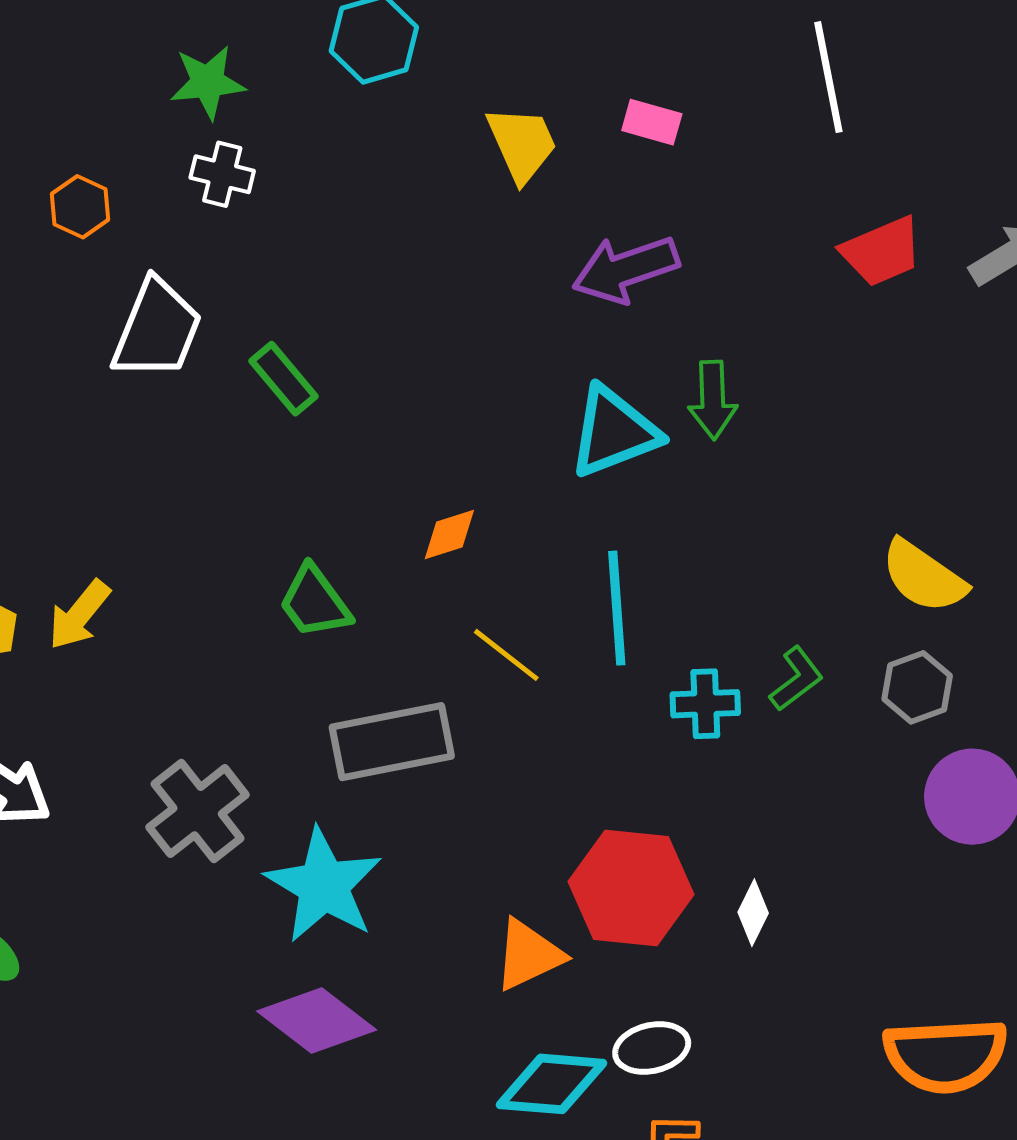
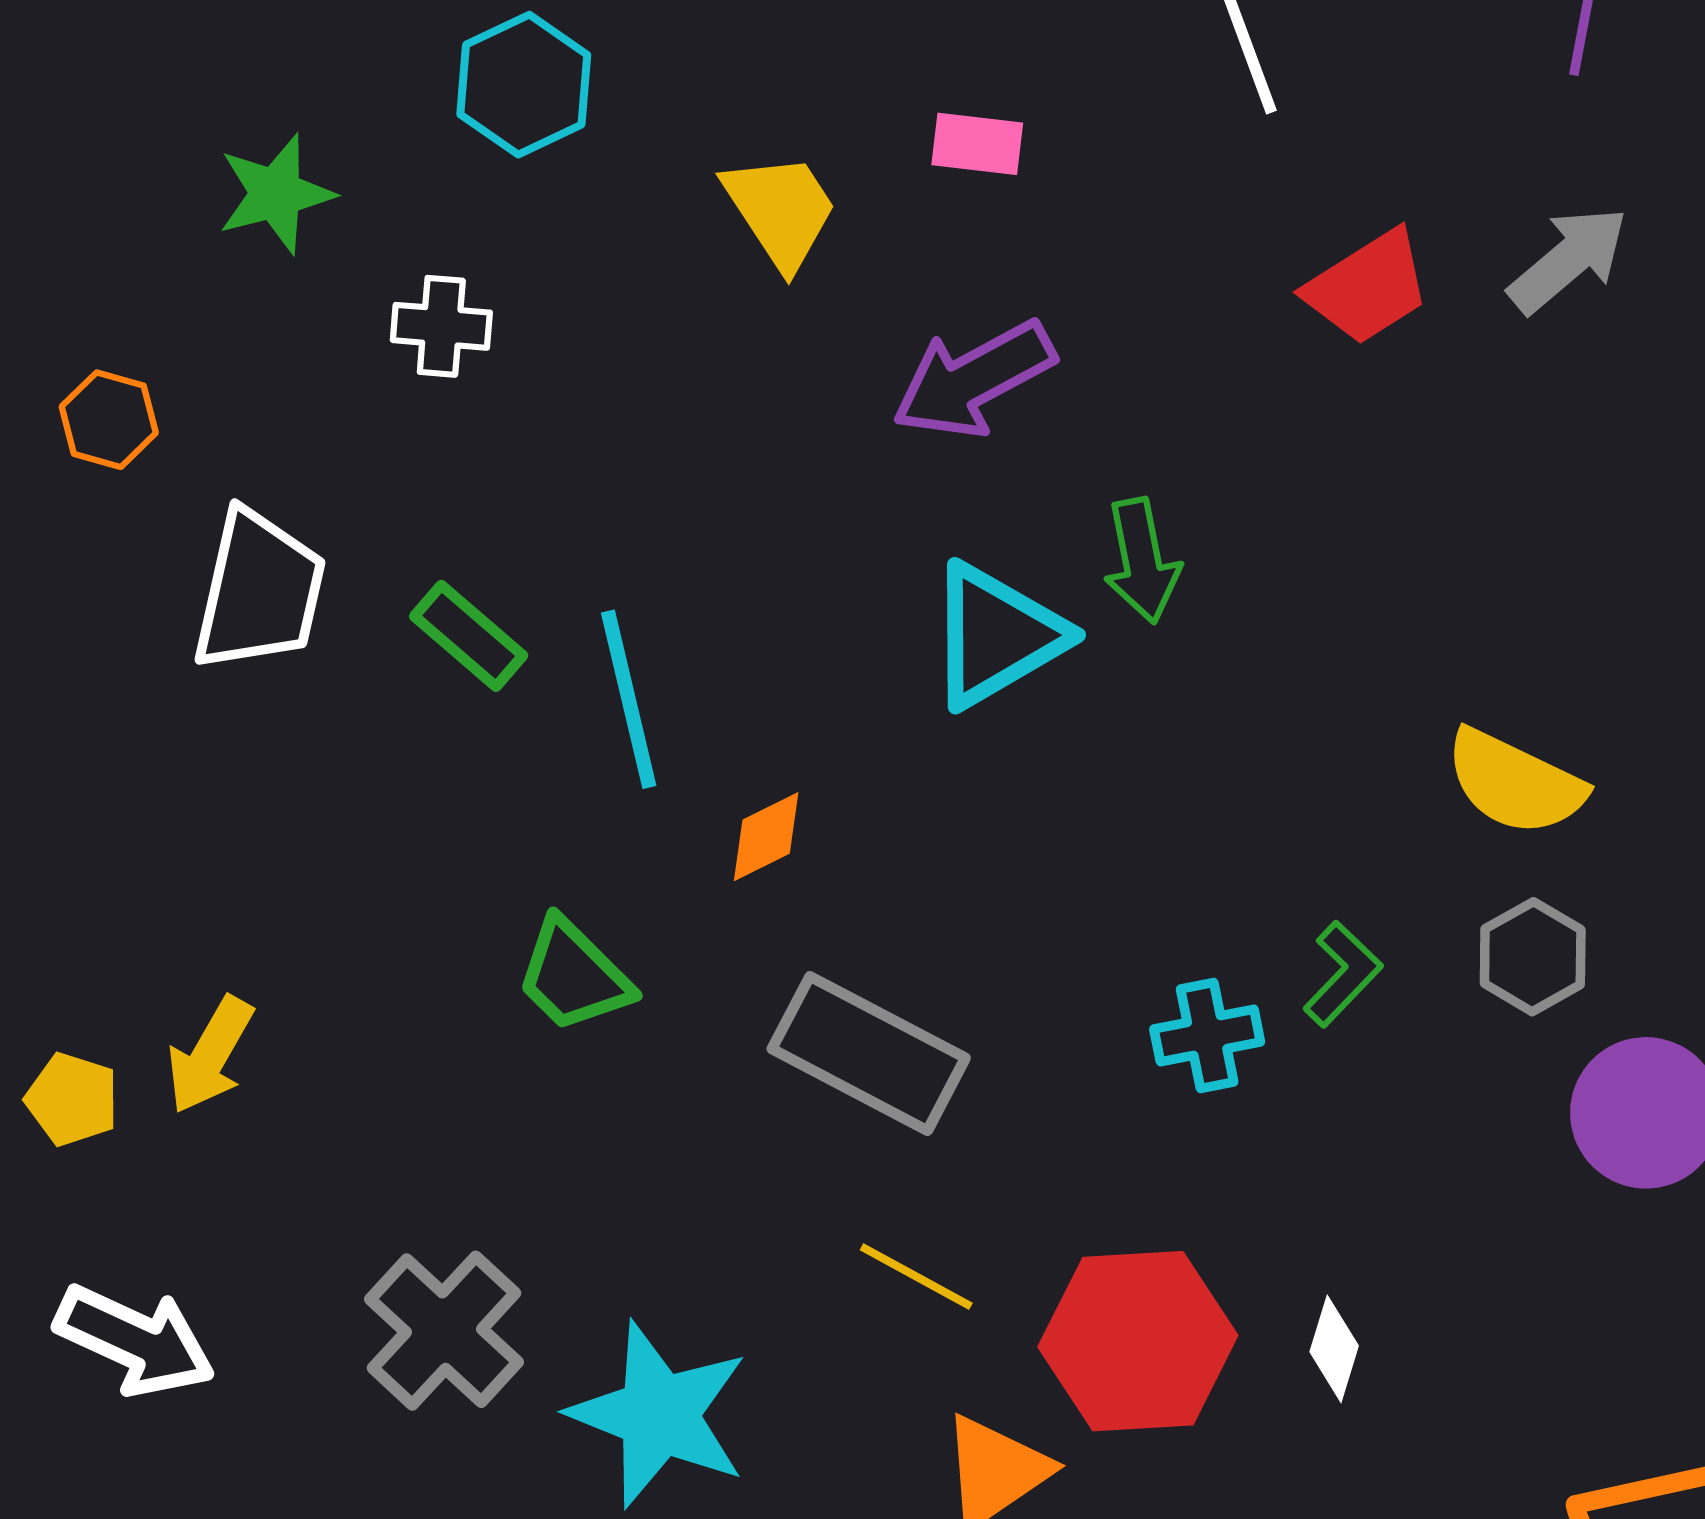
white cross: (222, 174) -> (441, 326), moved
cyan line: (617, 608) -> (629, 699), moved
yellow line: (506, 655) -> (916, 1277), moved
gray rectangle: (392, 742) -> (869, 1053), moved, turned 48

